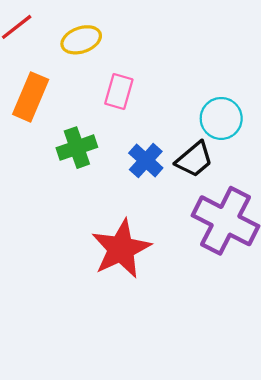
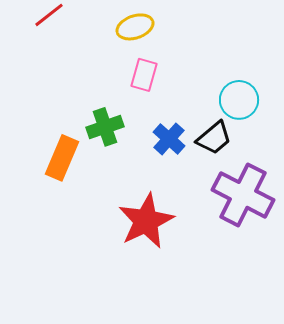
yellow ellipse: (81, 40) -> (135, 27), moved
orange rectangle: (31, 97) -> (62, 158), moved

